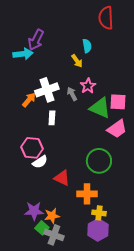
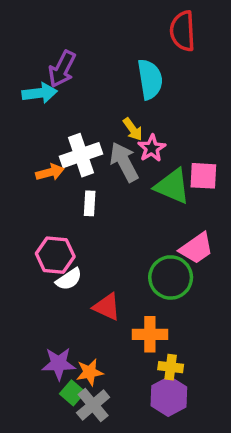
cyan semicircle: (87, 46) -> (150, 79), size x1.6
yellow arrow: (77, 61) -> (133, 129), moved
gray arrow: (72, 94) -> (124, 162), size x1.6
orange arrow: (29, 100) -> (50, 172), turned 35
pink trapezoid: (117, 129) -> (196, 248), moved
gray cross: (54, 235) -> (93, 405), turned 30

